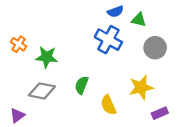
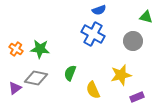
green triangle: (139, 20) -> (146, 17), moved
orange cross: (19, 44) -> (16, 49), moved
purple triangle: (17, 115) -> (15, 88), moved

